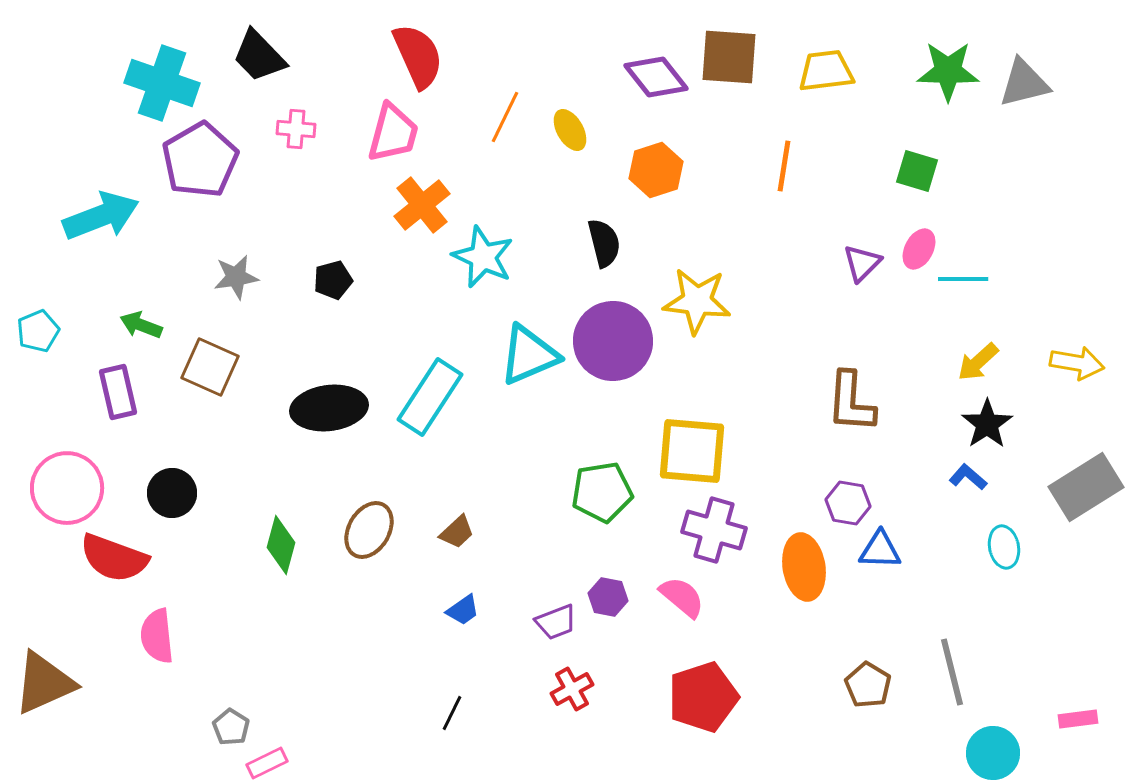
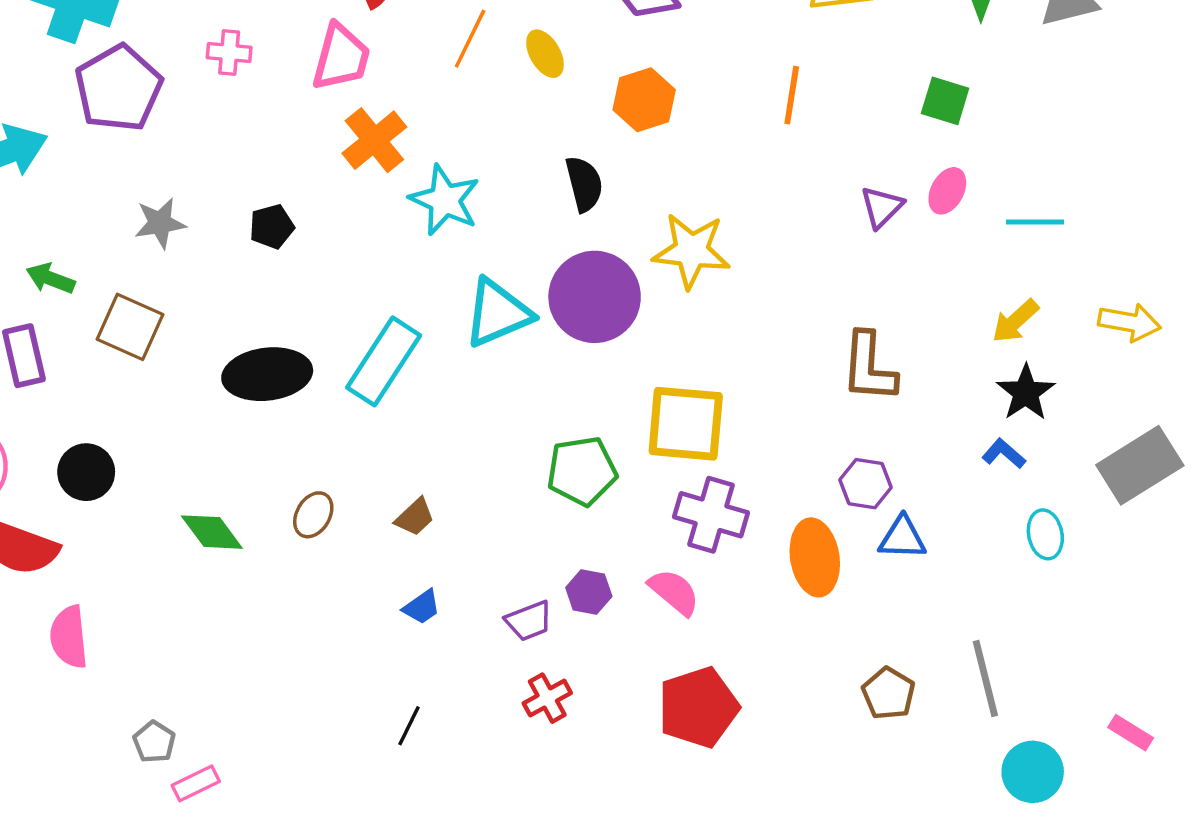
cyan line: (963, 279) -> (1035, 222), moved
brown ellipse: (369, 530) -> (313, 515), size x0.7
green diamond: (281, 545) -> (212, 532), turned -52
pink rectangle: (1078, 719) -> (1131, 733), turned 39

